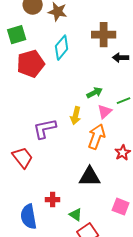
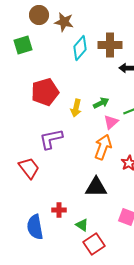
cyan diamond: (62, 48) -> (80, 48), moved
red pentagon: (31, 64) -> (45, 92), moved
yellow arrow: (76, 116) -> (76, 108), moved

